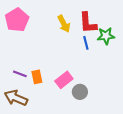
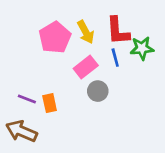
pink pentagon: (17, 20) -> (55, 37), moved
pink rectangle: (64, 80) -> (86, 67), moved
gray circle: (80, 92) -> (98, 91), moved

